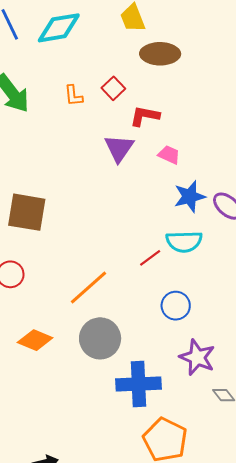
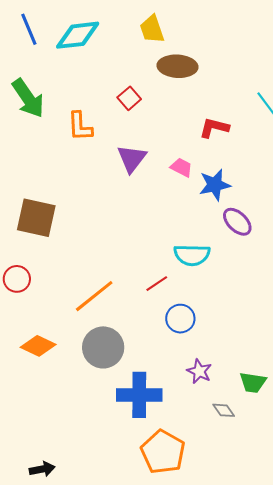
orange L-shape: (73, 96) -> (80, 126), moved, size x1.4
red L-shape: (145, 116) -> (214, 128), moved
blue star: (190, 196) -> (215, 185), moved
red line: (150, 258) -> (157, 284), moved
purple star: (197, 357) -> (199, 371), size x0.7

